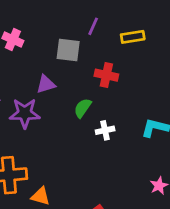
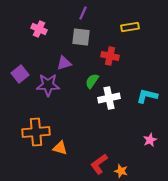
purple line: (93, 26) -> (83, 13), moved
white cross: (105, 130) -> (109, 98), size x1.5

